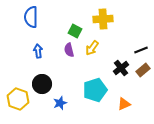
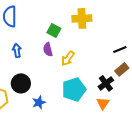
yellow arrow: (92, 48) -> (68, 58), moved
black cross: (121, 68) -> (106, 83), moved
orange triangle: (124, 104) -> (103, 103), turned -32

